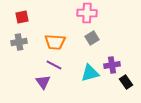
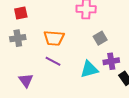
gray square: (92, 38) -> (100, 38), moved
purple triangle: (43, 82) -> (26, 80), moved

